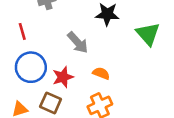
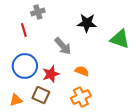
red line: (22, 31) -> (24, 30), moved
green triangle: (148, 34) -> (120, 39), turned -30

